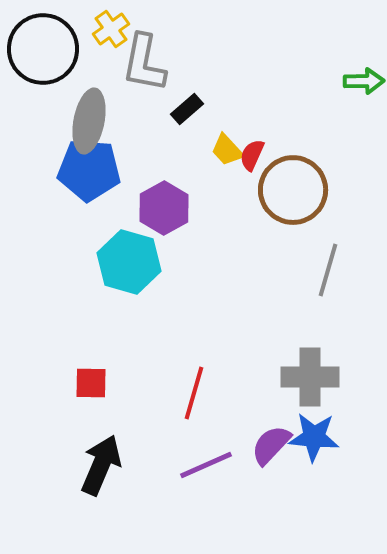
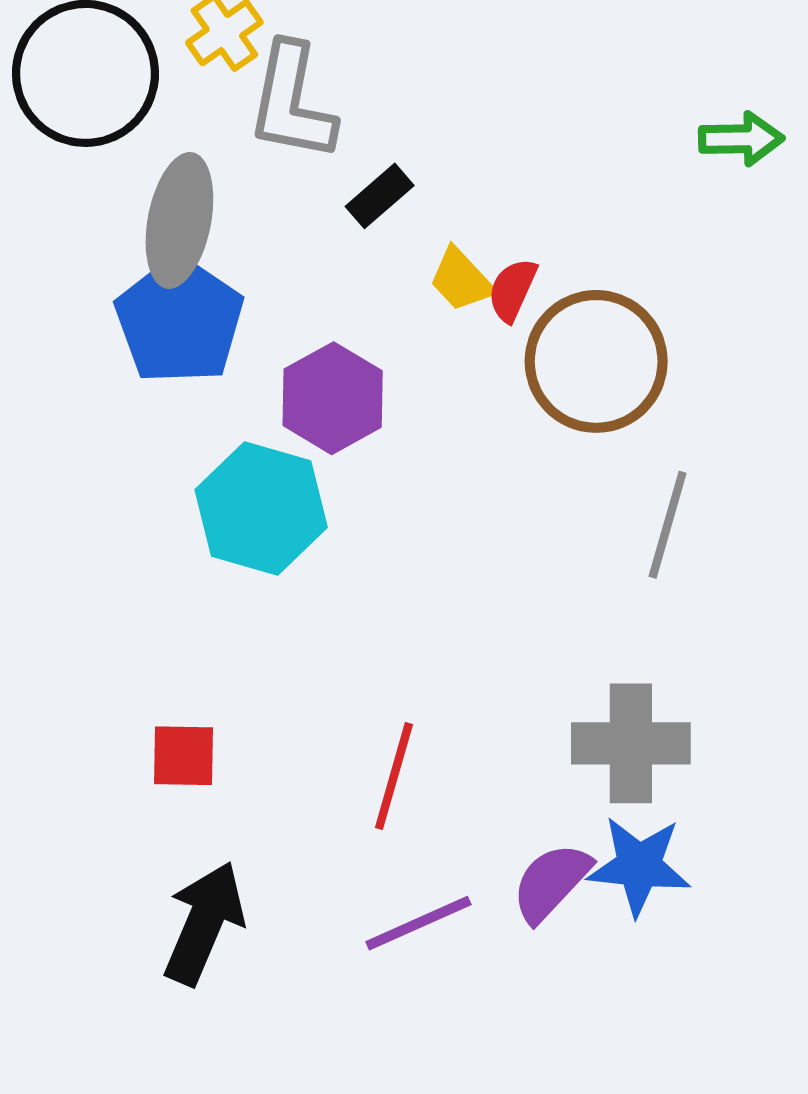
blue pentagon: (89, 170) -> (179, 321), turned 30

